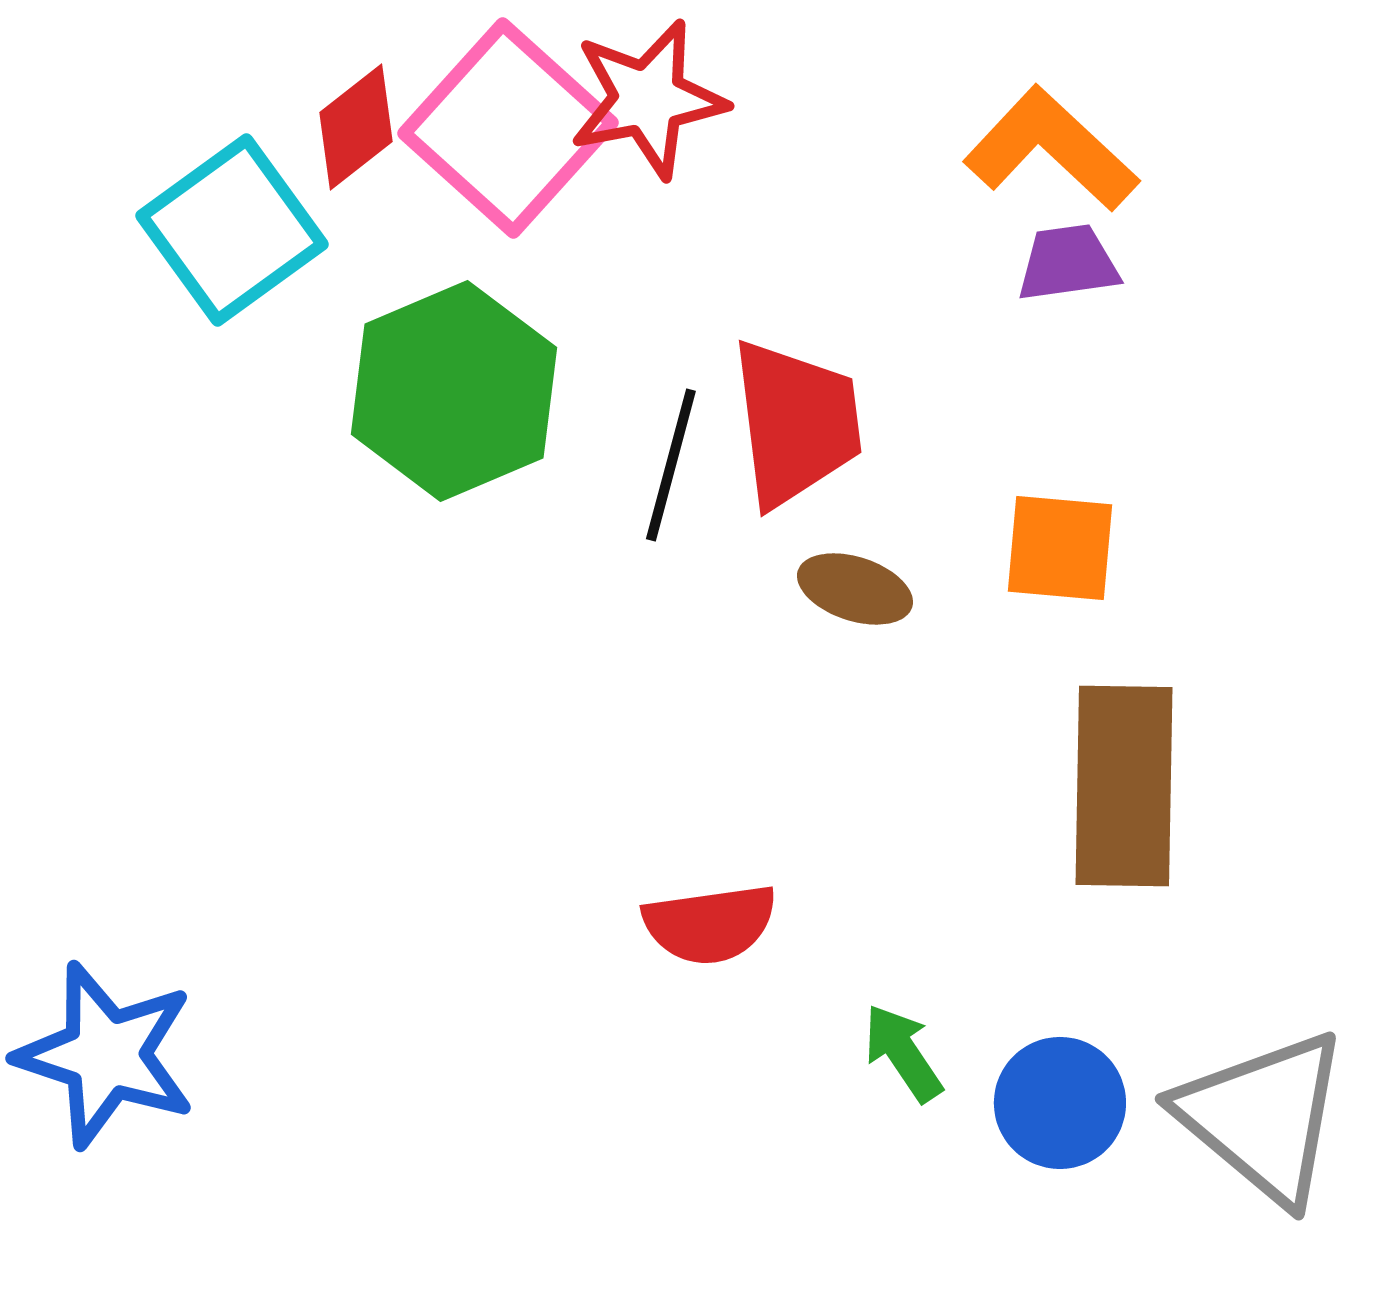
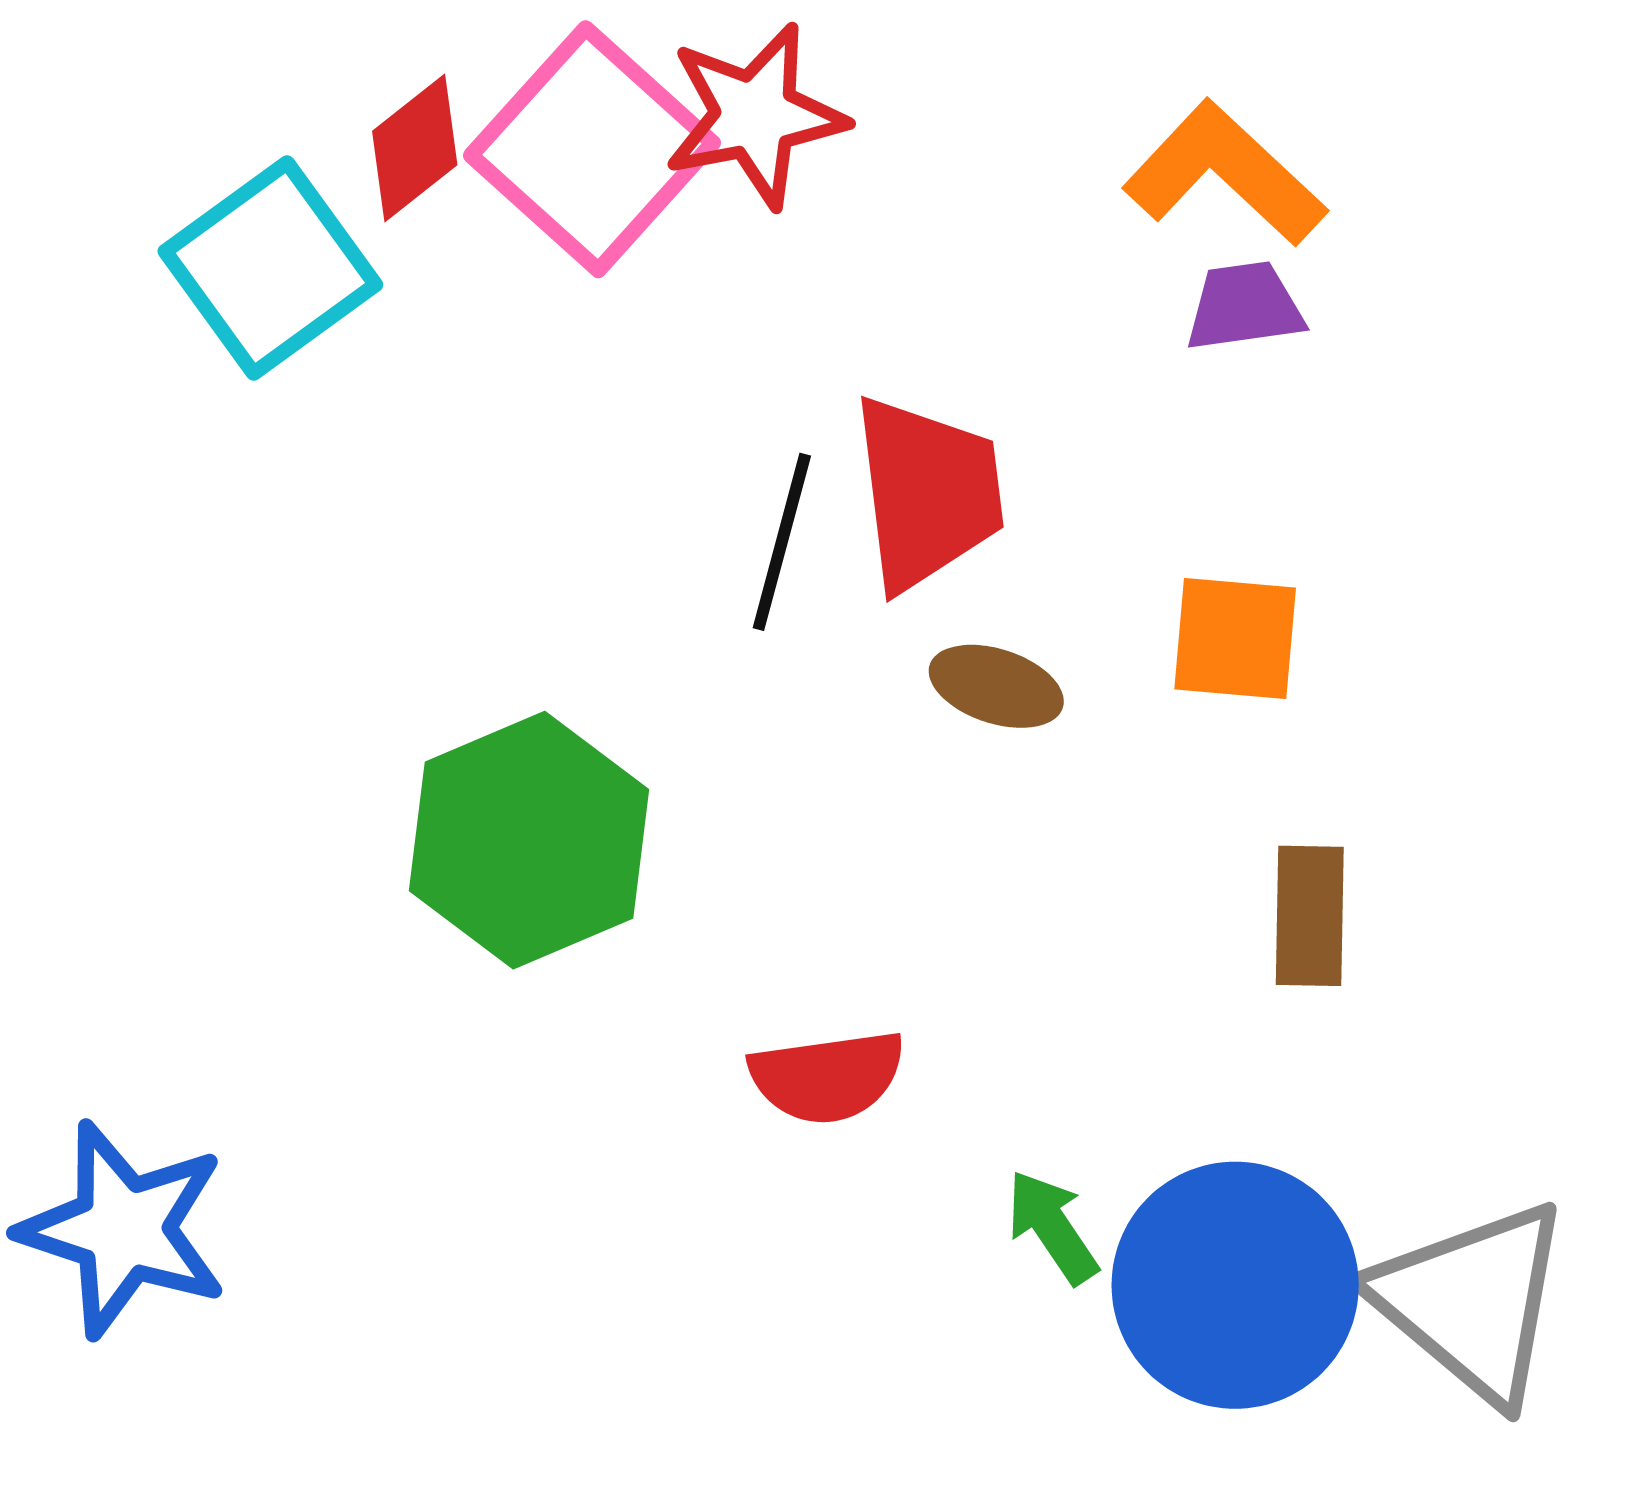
green hexagon: (454, 391) -> (529, 840), moved
brown rectangle: (1124, 786) -> (1310, 916), size x0.6
blue circle: (1060, 1103) -> (1235, 1285), size x1.6

